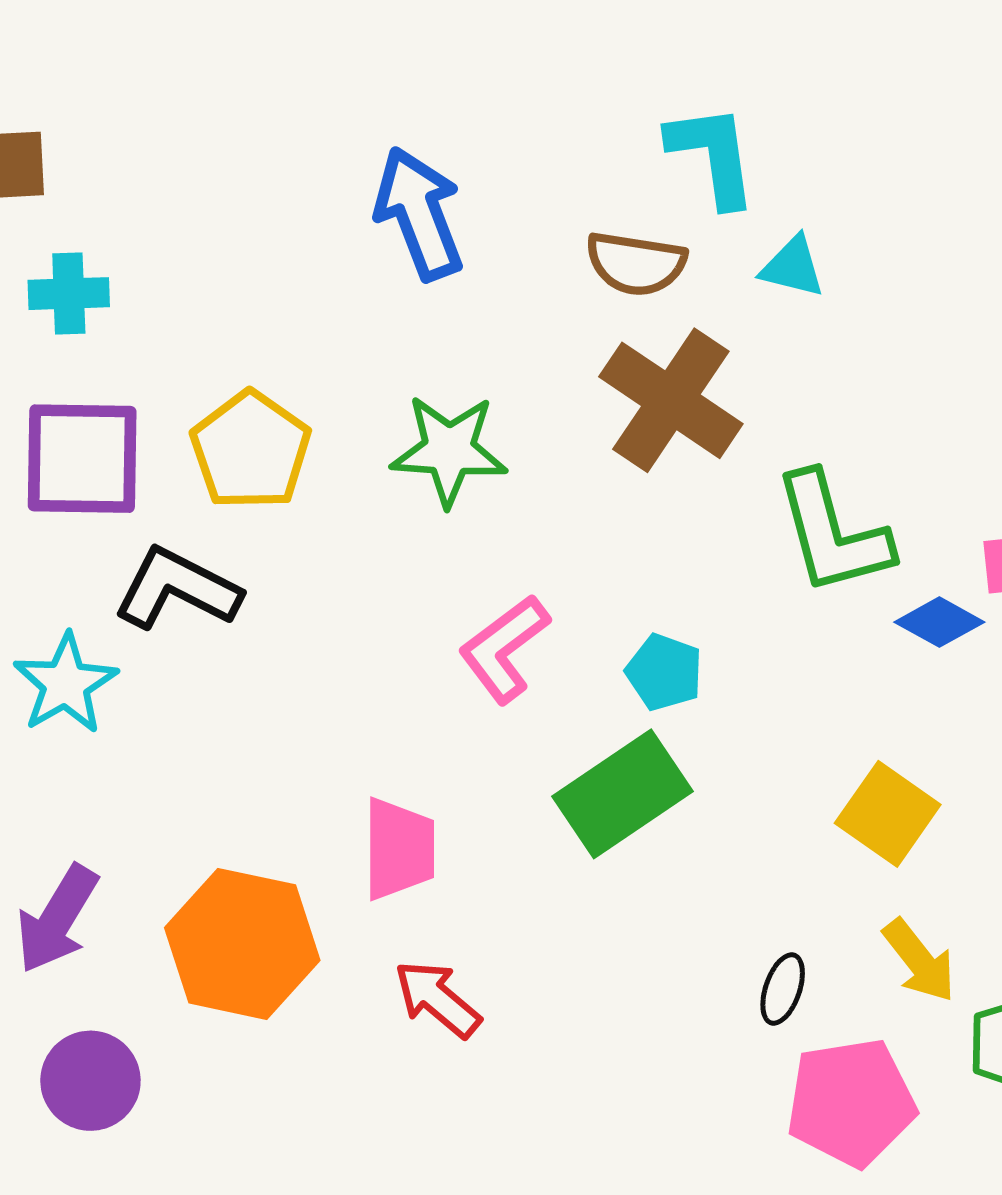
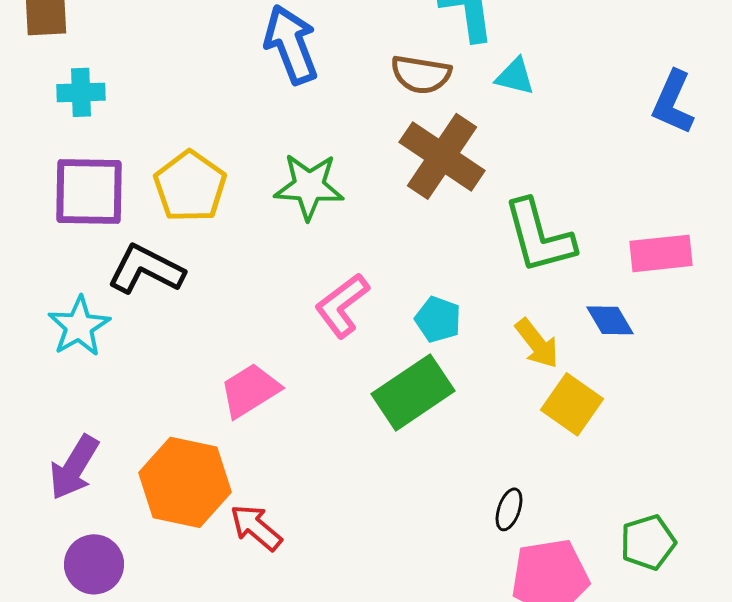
blue diamond: (939, 622) -> (610, 320), moved, turned 30
pink trapezoid: (399, 849) -> (250, 390), moved, turned -122
yellow arrow: (919, 961) -> (537, 343), moved
red arrow: (437, 999) -> (256, 527), moved

